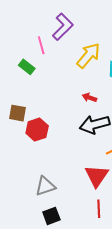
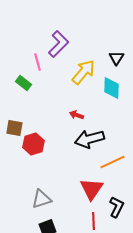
red arrow: (89, 98) -> (76, 115), moved

